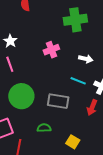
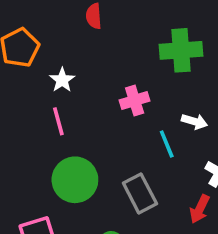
cyan line: (78, 81) -> (167, 144), moved, turned 42
gray rectangle: (58, 101) -> (140, 193), turned 50

